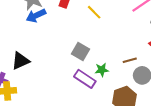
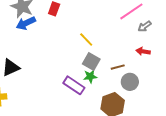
yellow line: (94, 12) -> (86, 40), moved
gray square: (80, 52) -> (91, 61), moved

